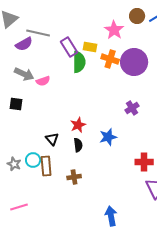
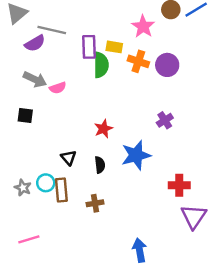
purple rectangle: (69, 47) -> (89, 47), turned 30
purple circle: (134, 62) -> (167, 65), size x0.7
red star: (78, 125) -> (103, 129), moved
blue star: (108, 137) -> (136, 155), size x1.4

